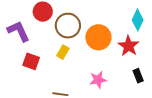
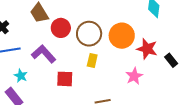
red star: (129, 46) -> (147, 49), moved

